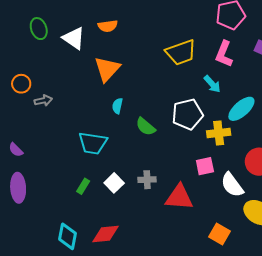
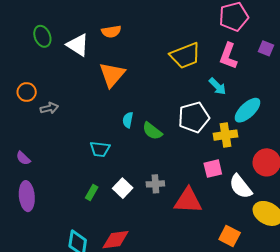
cyan semicircle: (117, 106) -> (128, 120), moved
cyan trapezoid: (93, 143) -> (100, 149), size x0.7

